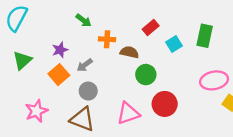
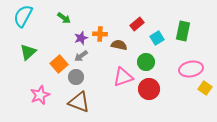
green arrow: (83, 20) -> (64, 18), moved
purple star: (60, 50) -> (81, 38), moved
green circle: (146, 75) -> (146, 62), moved
gray circle: (88, 91) -> (76, 77), moved
pink triangle: (128, 113) -> (123, 77), moved

